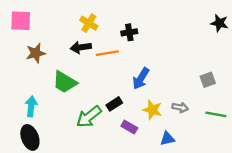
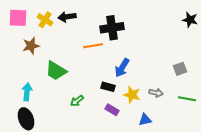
yellow cross: (89, 23) -> (45, 20), moved
black cross: (129, 32) -> (112, 28), size x1.6
black arrow: (81, 47) -> (67, 17), moved
black rectangle: (114, 104) -> (108, 87), moved, turned 48
green arrow: (89, 117) -> (77, 101), size x0.6

